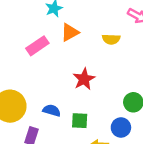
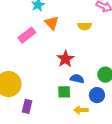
orange triangle: (70, 32) -> (52, 23), turned -42
blue semicircle: (52, 110) -> (77, 79), moved

